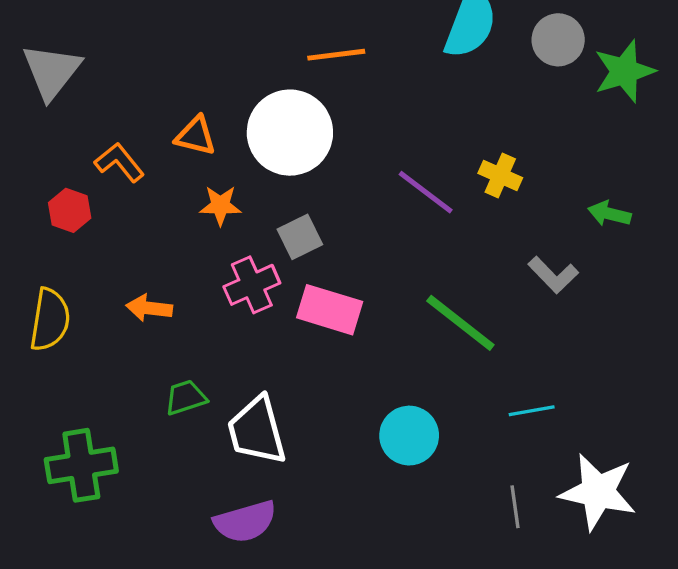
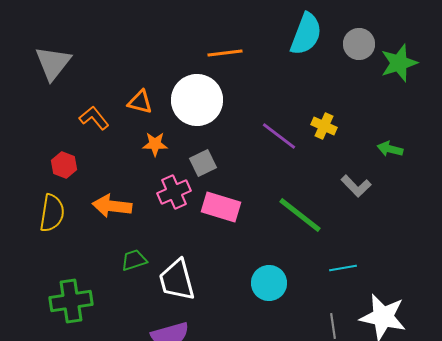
red hexagon: (70, 210) -> (64, 165), moved
orange arrow: (149, 308) -> (112, 206), size x1.4

